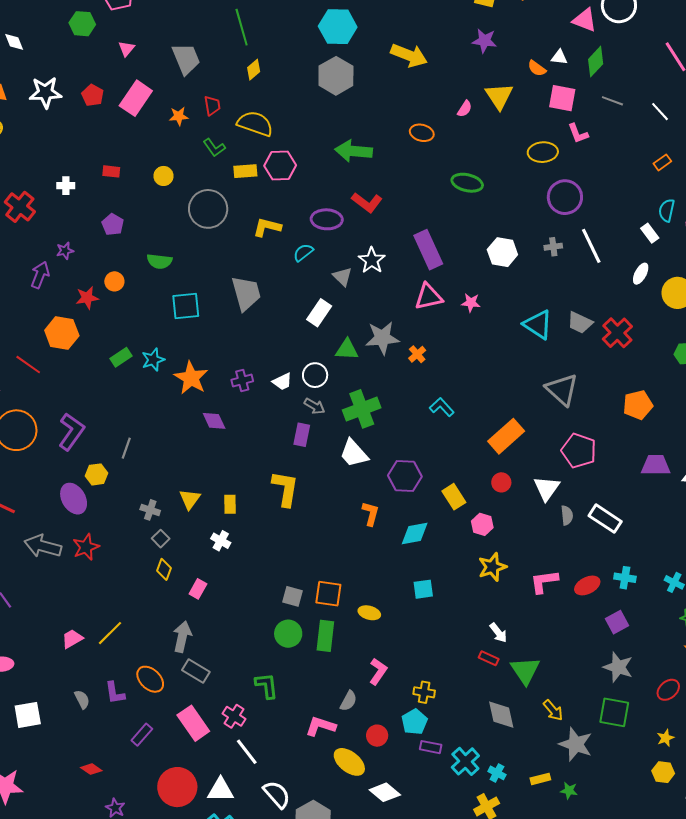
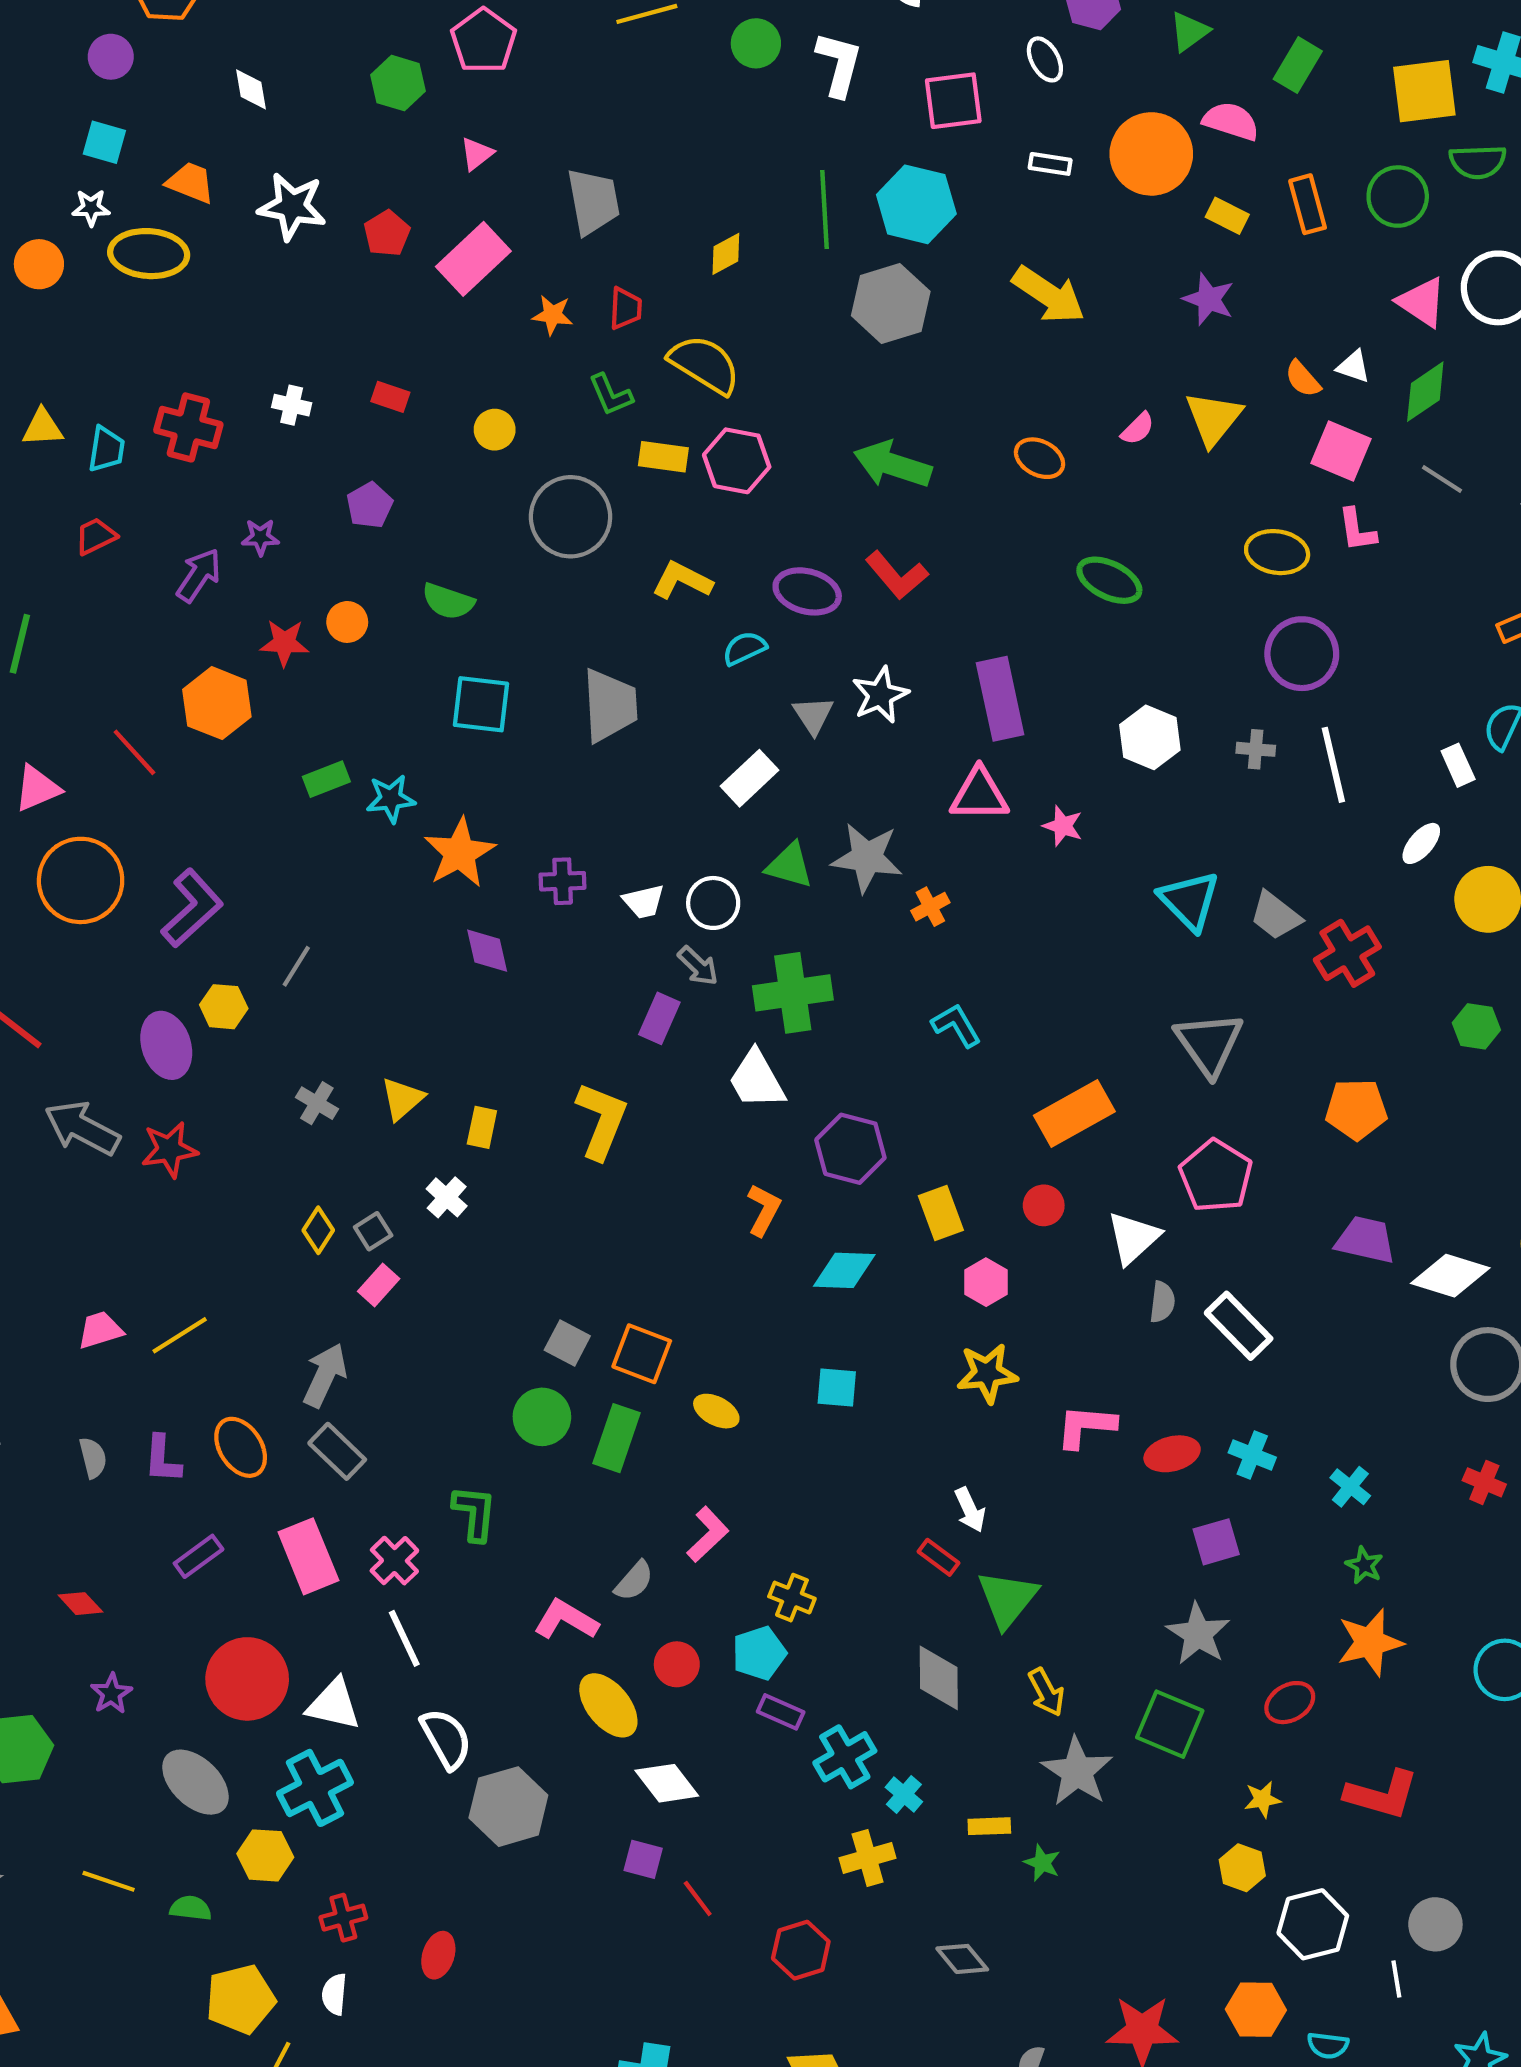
green line: (242, 27) -> (824, 210), moved
red cross: (20, 207) -> (188, 427), turned -36
gray square: (161, 539) -> (373, 1231), moved

